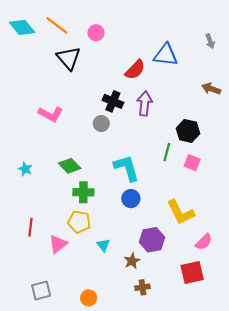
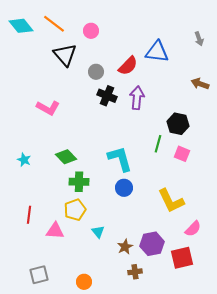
gray circle: (101, 124) -> (96, 72), moved
yellow pentagon: (79, 222) -> (75, 210), turned -30
purple hexagon: (152, 240) -> (152, 244), moved
pink triangle: (58, 244) -> (55, 231), turned 42

